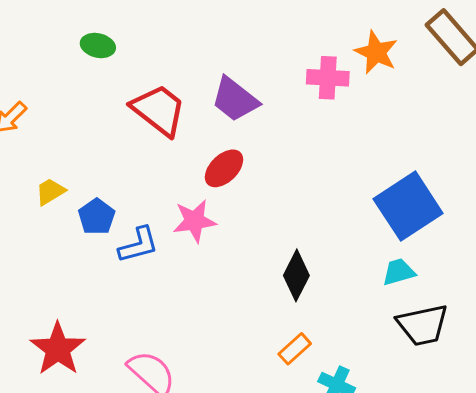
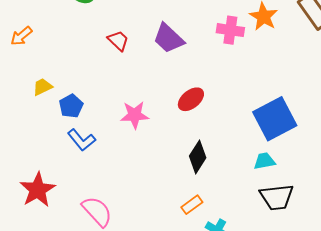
red trapezoid: (159, 110) -> (118, 41), size x0.6
red ellipse: (224, 168) -> (191, 99), moved
blue L-shape: (138, 245) -> (81, 140), moved, turned 60

